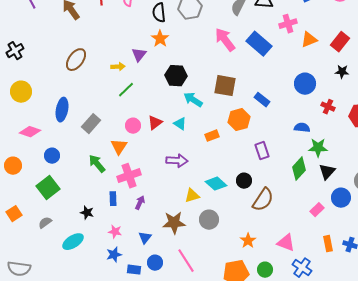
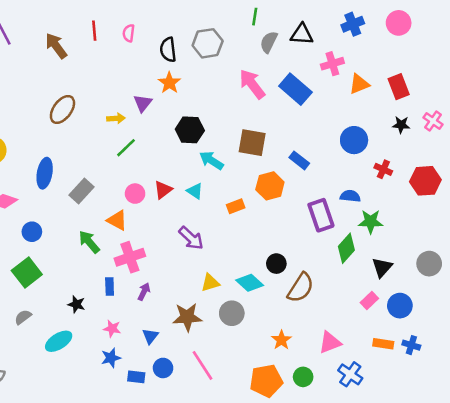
red rectangle: (340, 42) -> (399, 87), turned -60
orange triangle: (119, 147) -> (117, 220), turned -36
purple rectangle: (262, 151) -> (321, 215), moved, size x1.4
purple arrow: (177, 161) -> (191, 238), turned 40
black triangle: (327, 172) -> (382, 267), moved
cyan diamond: (216, 184) -> (250, 283), moved
blue circle: (341, 198) -> (400, 306), moved
pink triangle: (286, 243) -> (330, 343), turned -42
orange rectangle: (328, 244) -> (383, 344), turned -70

